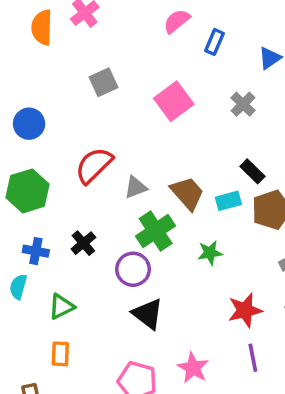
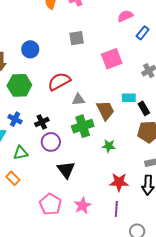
cyan rectangle: (228, 201) -> (129, 98), moved
purple circle: (133, 269) -> (51, 142), moved
orange rectangle: (60, 354) -> (13, 178), turned -64

